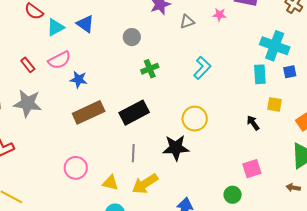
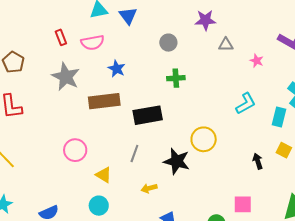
pink star: (219, 15) -> (257, 61), moved
cyan L-shape: (202, 68) -> (246, 104), moved
blue star: (79, 79) -> (117, 69), moved
gray star: (28, 103) -> (66, 77), moved
yellow arrow: (145, 184) -> (149, 188), moved, size x0.6

